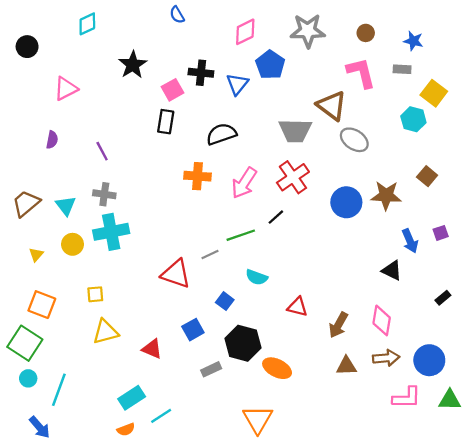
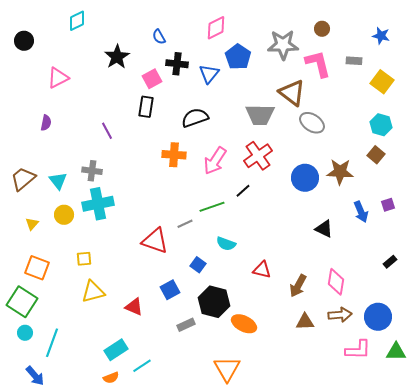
blue semicircle: (177, 15) -> (159, 37), moved
gray star: (308, 31) -> (283, 45), moved
blue star: (413, 41) -> (381, 36), moved
cyan hexagon: (413, 119) -> (381, 125), moved
purple line: (102, 151) -> (107, 131), moved
black triangle: (392, 270) -> (324, 229), moved

